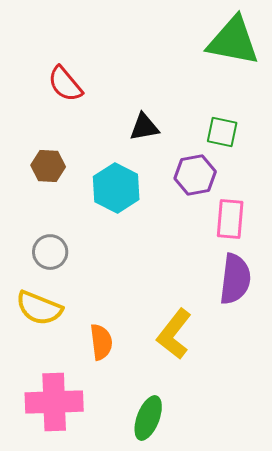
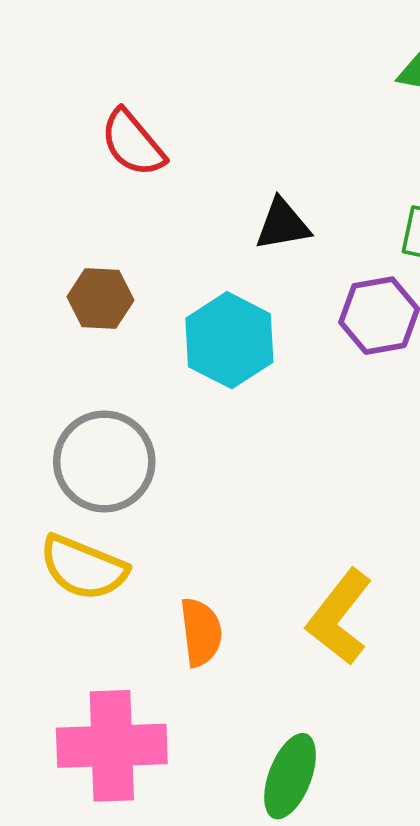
gray circle: (50, 252) -> (104, 461), size x1.5

